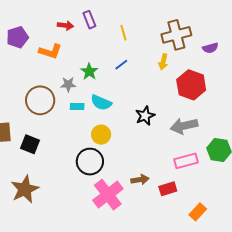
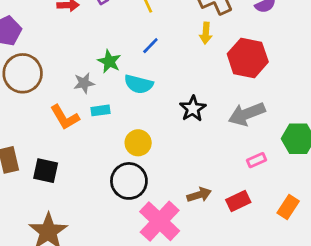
orange L-shape: (50, 51) -> (65, 117), moved, turned 50
brown circle: (40, 100) -> (23, 73), moved
cyan semicircle: (101, 103) -> (139, 84), moved
pink rectangle: (186, 161) -> (256, 160), size x0.6
orange rectangle: (198, 212) -> (288, 207), moved

